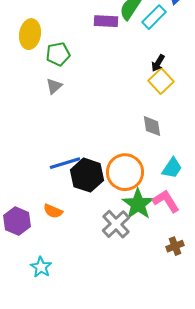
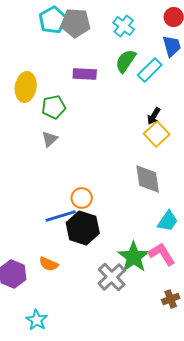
purple rectangle: (106, 21) -> (85, 74), moved
gray diamond: (152, 126) -> (148, 179), size x1.4
orange circle: (125, 172) -> (82, 198), moved, size x0.6

